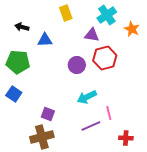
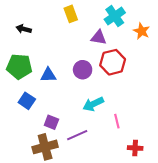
blue triangle: (45, 40) -> (48, 75), moved
blue square: (14, 94) -> (27, 101), moved
purple line: (91, 126) -> (77, 135), moved

